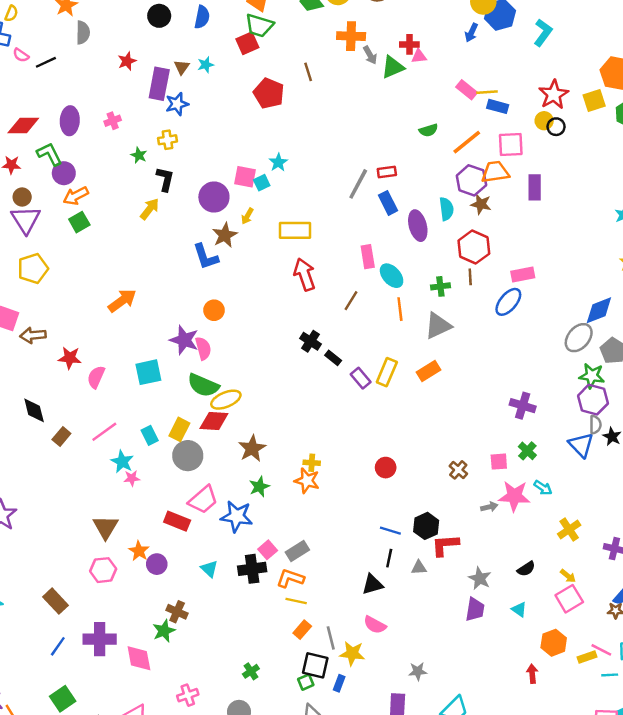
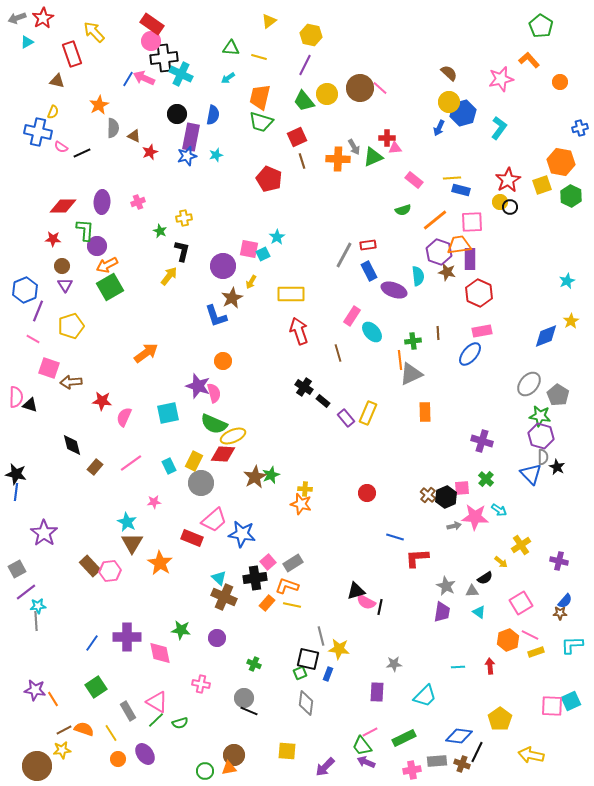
orange cross: (351, 36) -> (338, 159), moved
red square: (247, 43) -> (297, 137), moved
brown triangle: (182, 67) -> (134, 136), moved, turned -40
purple rectangle: (159, 84) -> (191, 137), moved
pink rectangle: (467, 90) -> (414, 180), moved
blue star: (177, 104) -> (187, 156), moved
green L-shape: (50, 154) -> (85, 230), turned 30
purple rectangle: (535, 187) -> (470, 259), moved
purple triangle: (26, 220) -> (65, 285), size x0.6
green square: (79, 222) -> (110, 287), size x1.5
purple ellipse: (418, 226) -> (394, 290), turned -55
red hexagon: (474, 247) -> (479, 293), moved
pink rectangle: (368, 257) -> (352, 316), turned 42
brown line: (351, 301) -> (338, 353), turned -48
orange line: (400, 309) -> (400, 360), moved
blue diamond: (599, 310) -> (546, 336), moved
orange rectangle: (428, 371) -> (425, 412), moved, turned -60
cyan star: (122, 462) -> (127, 522), moved
green star: (259, 487) -> (271, 475), moved
black hexagon: (426, 526) -> (446, 497), moved
blue line: (390, 531) -> (395, 537), moved
orange star: (139, 551) -> (160, 563), size x1.4
black line: (389, 558) -> (380, 607), moved
purple circle: (157, 564) -> (217, 638), moved
gray triangle: (419, 568) -> (472, 591), moved
pink hexagon: (103, 570) -> (110, 571), moved
yellow arrow: (568, 576) -> (501, 562), moved
brown rectangle: (55, 601) -> (90, 566), moved
brown cross: (177, 612) -> (224, 597), moved, size x1.4
pink semicircle: (375, 625) -> (366, 602), moved
orange rectangle: (302, 630) -> (267, 603), moved
green star: (164, 631) -> (181, 630), turned 30
pink line: (601, 650) -> (530, 635), moved
green cross: (251, 671) -> (254, 664), turned -32
cyan line: (610, 675) -> (458, 667), moved
pink cross: (188, 695) -> (201, 684), turned 30

